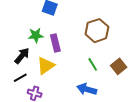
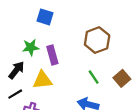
yellow triangle: (46, 66) -> (42, 80), turned 30

